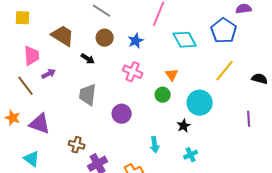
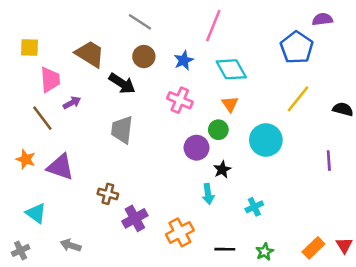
yellow square: (23, 18) -> (30, 48), moved
cyan diamond: (185, 40) -> (231, 69), moved
black arrow: (88, 59) -> (122, 83), size x1.5
purple circle: (122, 114) -> (197, 148), moved
black star: (184, 126) -> (222, 170), moved
cyan triangle: (32, 159) -> (36, 213), moved

